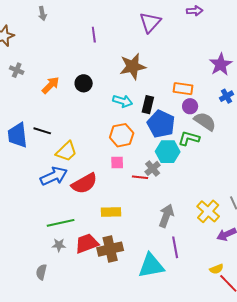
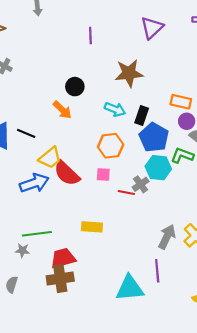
orange arrow: (51, 85) -> (62, 110), moved, turned 84
red semicircle: (84, 183) -> (67, 173), moved, turned 68
gray arrow: (166, 216) -> (167, 237), moved
gray star: (59, 245) -> (22, 250), moved
brown cross: (110, 249) -> (60, 278), moved

